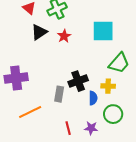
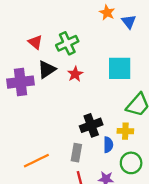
purple cross: (16, 78) -> (21, 82), moved
gray rectangle: (59, 94) -> (76, 153), moved

